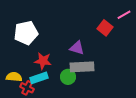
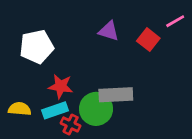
purple triangle: (77, 48) -> (109, 31), moved
green circle: (68, 77) -> (96, 109), size x1.5
red cross: (27, 88) -> (71, 124), moved

